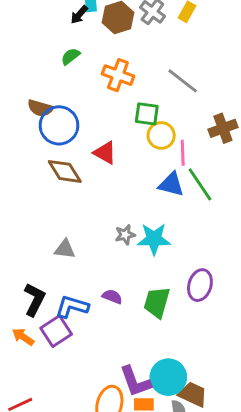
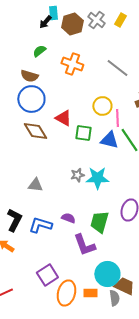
brown semicircle: (40, 108) -> (29, 76), moved
green square: (147, 114) -> (83, 133), moved
purple square: (56, 331) -> (47, 275), moved
purple L-shape: (135, 381) -> (84, 245), moved

